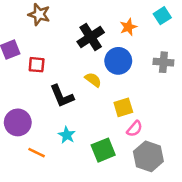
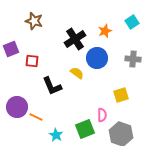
yellow square: (123, 107) -> (121, 95), moved
pink semicircle: (135, 129) -> (102, 115), moved, turned -40
cyan star: (67, 135) -> (56, 135), moved
orange line: (37, 153) -> (36, 117), moved

